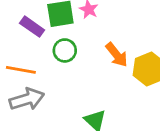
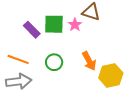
green circle: (65, 50) -> (54, 62), moved

